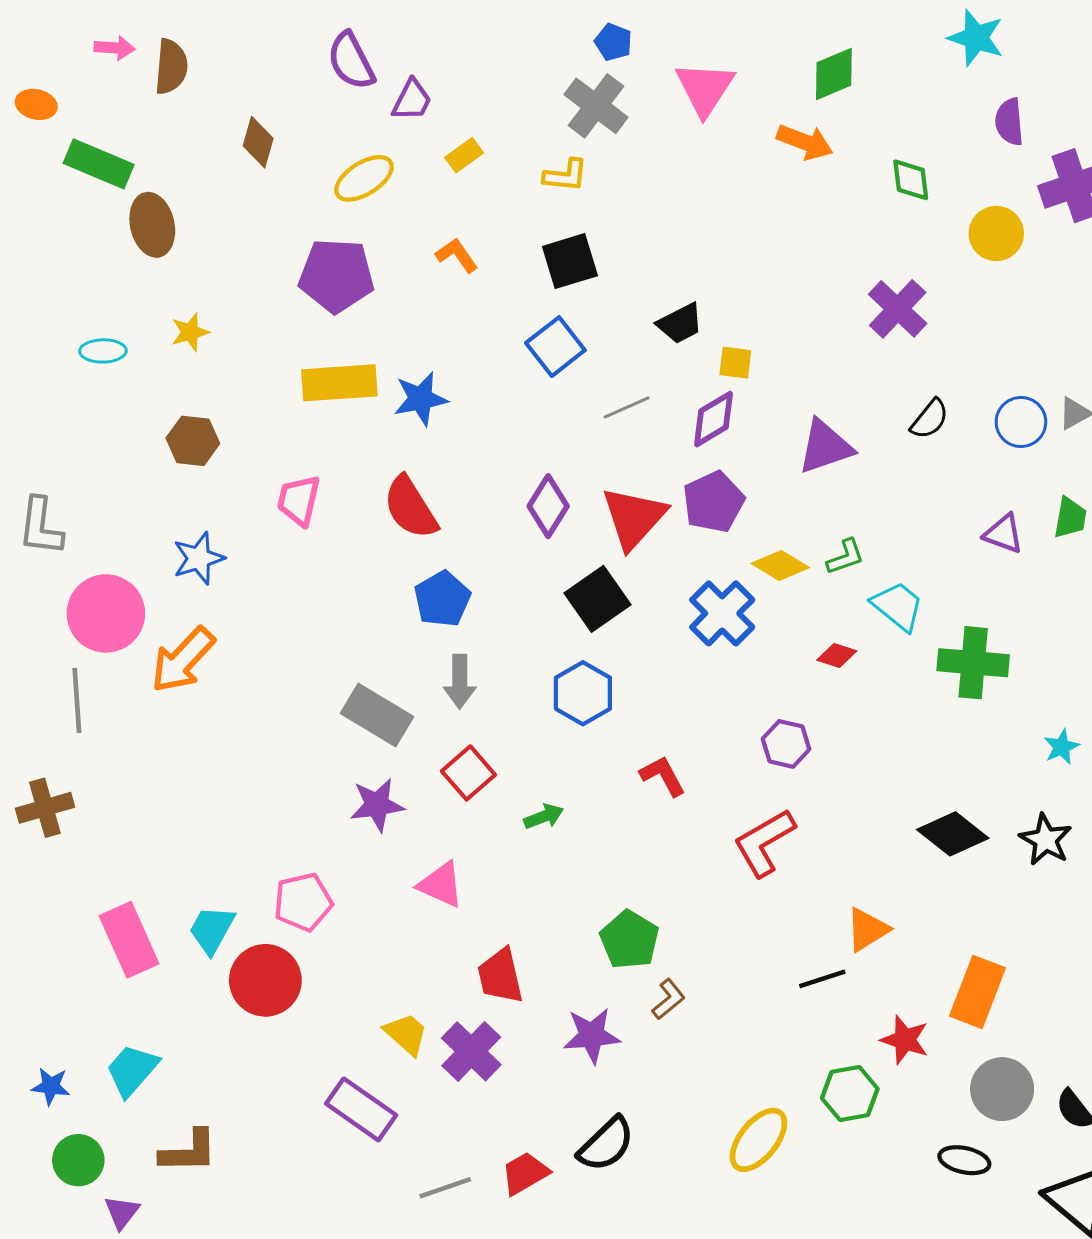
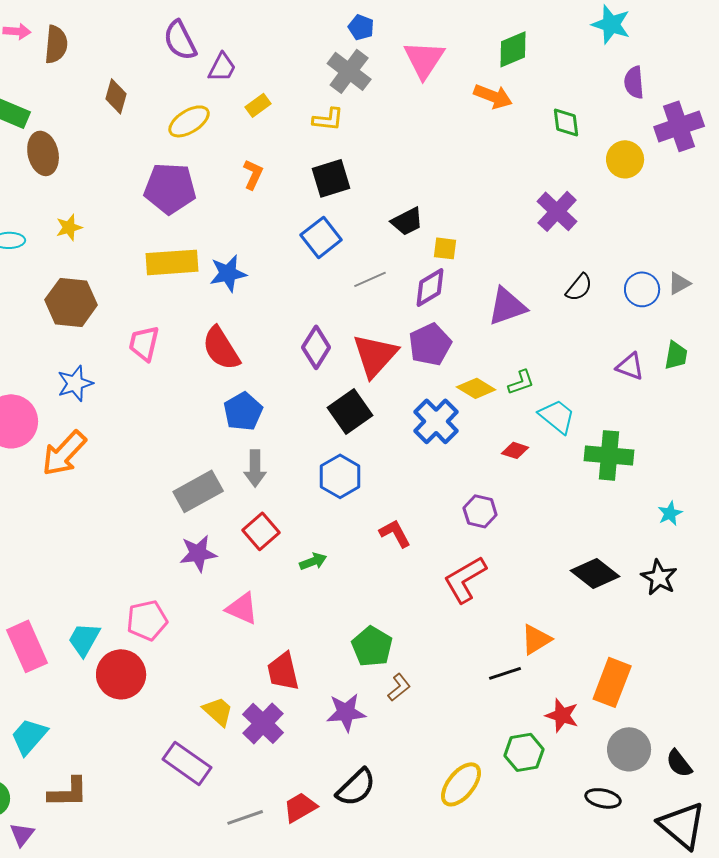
orange L-shape: (457, 255) -> (253, 174), turned 60
brown hexagon: (193, 441) -> (71, 302), size x1.4
gray rectangle: (377, 715) -> (198, 491), turned -60

